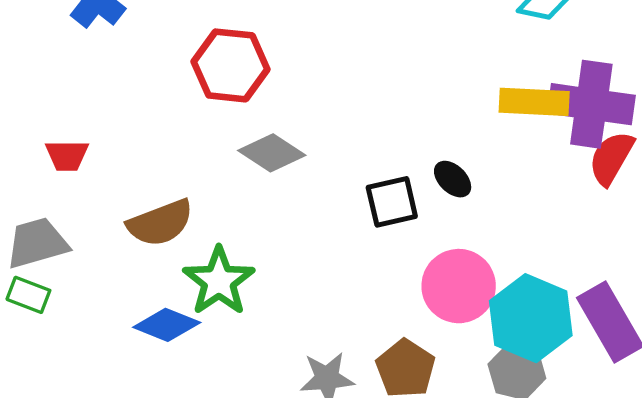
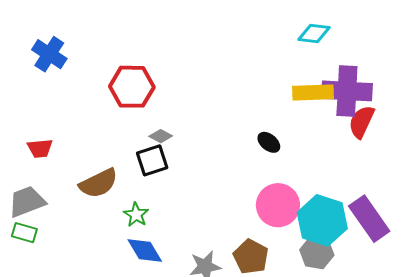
gray diamond: (272, 153) -> (161, 136), size x0.6
black square: (392, 202) -> (152, 160), moved
green star: (219, 281) -> (136, 215), size x0.6
blue diamond: (167, 325) -> (145, 251), moved, turned 42

